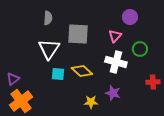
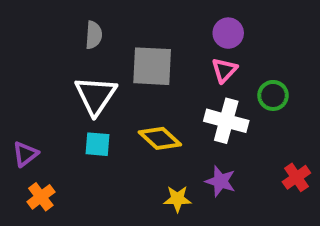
purple circle: (130, 17) -> (228, 33), moved
cyan square: (58, 74) -> (98, 144), moved
red cross: (153, 82) -> (296, 177), moved, turned -32
orange cross: (21, 101) -> (41, 197), size x0.6

